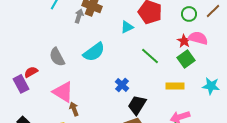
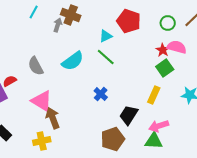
green line: (150, 56) -> (106, 57), moved
yellow rectangle: (175, 86) -> (154, 95), turned -66
black trapezoid: (137, 105) -> (129, 115), moved
brown arrow: (74, 109) -> (53, 118), size x1.5

